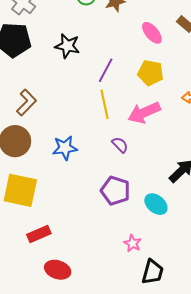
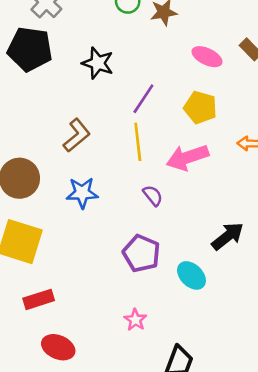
pink ellipse: (152, 33) -> (207, 57), turned -30
brown L-shape: (26, 103) -> (77, 135), moved
pink star: (133, 243) -> (135, 320), moved

